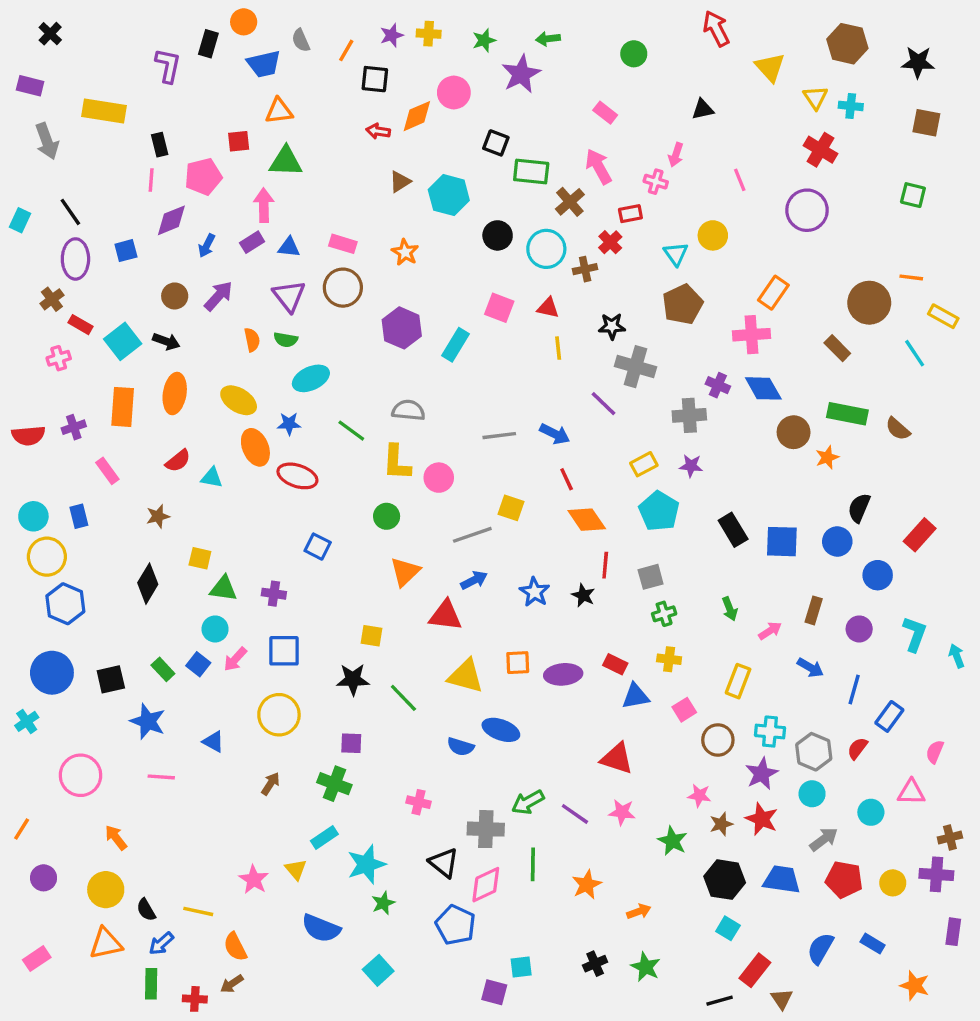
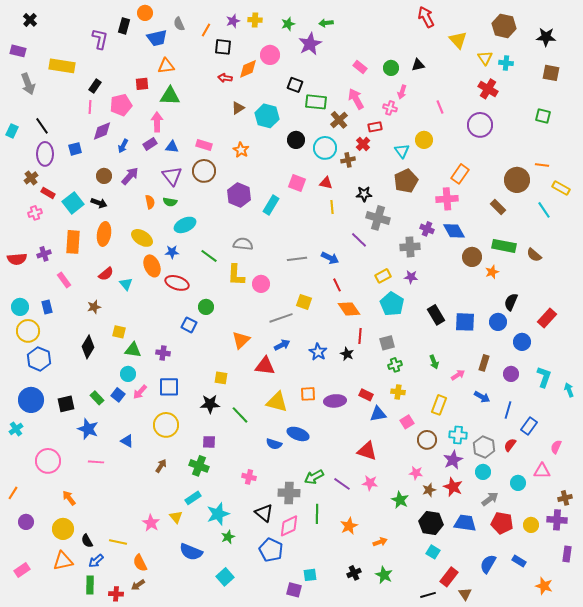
green circle: (634, 54) -> (391, 68), moved
black rectangle: (160, 145) -> (95, 86), turned 48
cyan triangle: (212, 478) -> (126, 284), turned 40
green circle: (387, 516) -> (206, 307), moved

